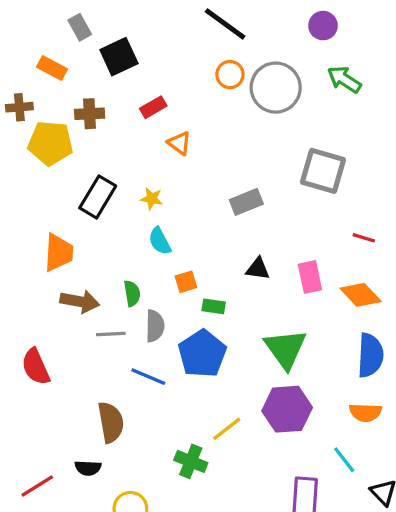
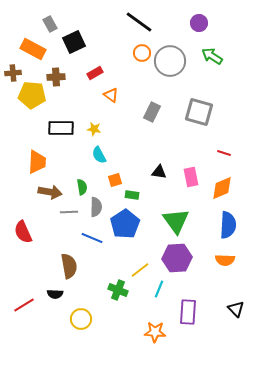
orange rectangle: (52, 68) -> (33, 49), size x1.4
black rectangle: (98, 197) -> (61, 128), turned 60
gray rectangle: (246, 202) -> (152, 112), moved, turned -42
orange diamond: (361, 295) -> (222, 188), turned -70
cyan line: (344, 460) -> (159, 289), moved, turned 60

